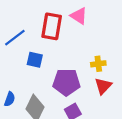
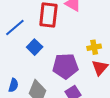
blue square: (35, 60) -> (35, 47), turned 35

